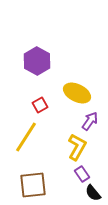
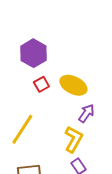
red square: (40, 105) -> (41, 84), moved

